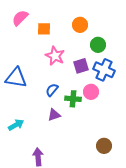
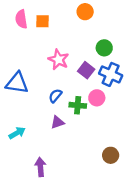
pink semicircle: (20, 18) -> (21, 19), turned -54
orange circle: (80, 25) -> (85, 12), moved
orange square: (44, 29) -> (43, 21), moved
purple square: (81, 66) -> (86, 70), turned -35

